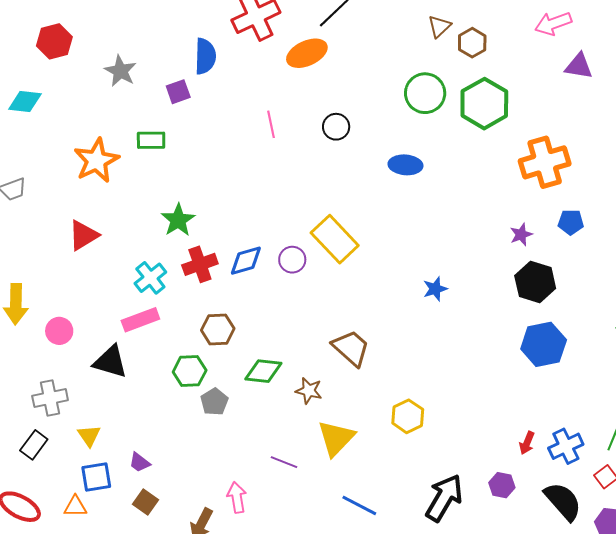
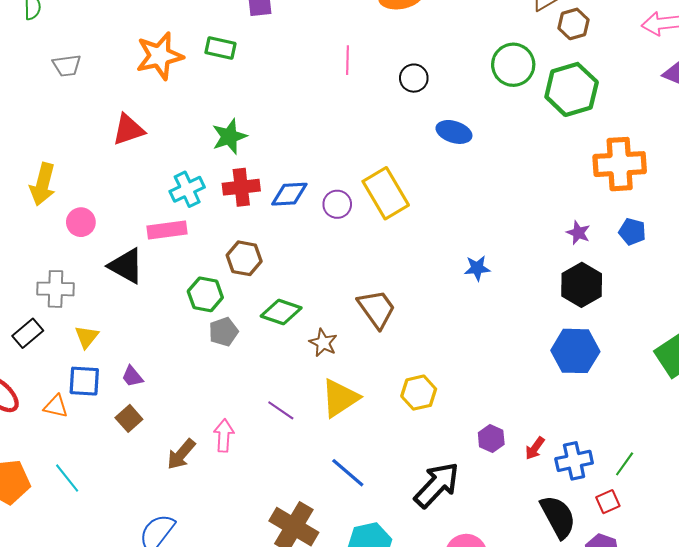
blue ellipse: (405, 165) -> (454, 132), moved
purple star: (521, 235) -> (578, 233), turned 30
purple hexagon: (502, 485) -> (491, 438), moved

